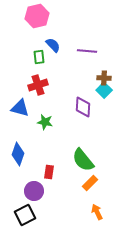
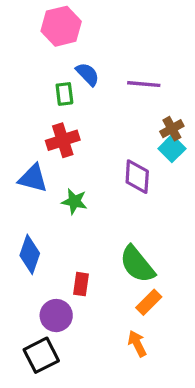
brown cross: (104, 78) -> (172, 129), turned -32
orange arrow: (97, 212) -> (137, 344), moved

